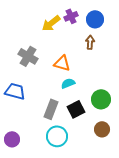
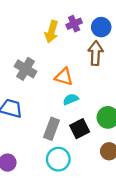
yellow arrow: (51, 23) -> (52, 32), turned -36
brown arrow: (90, 42) -> (96, 53), size x1.5

